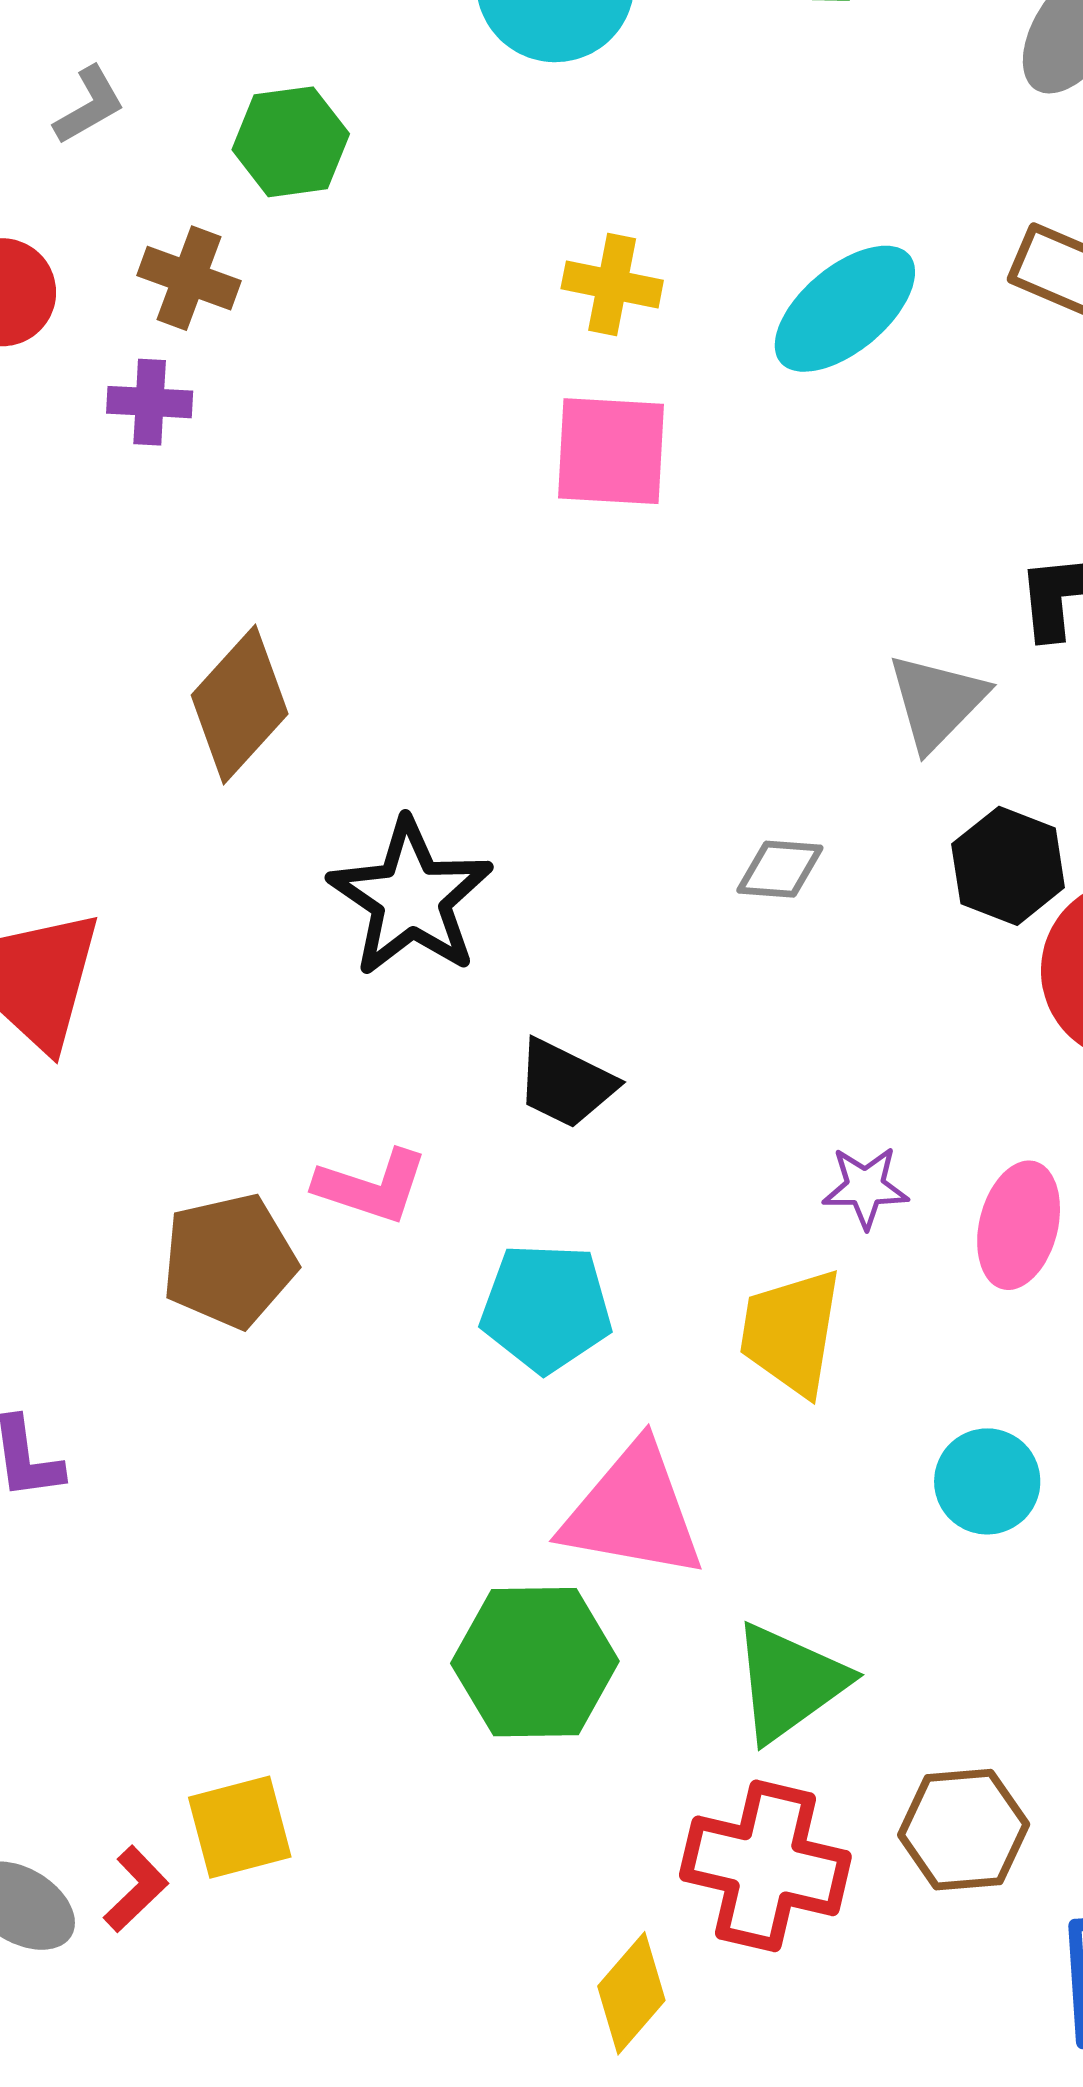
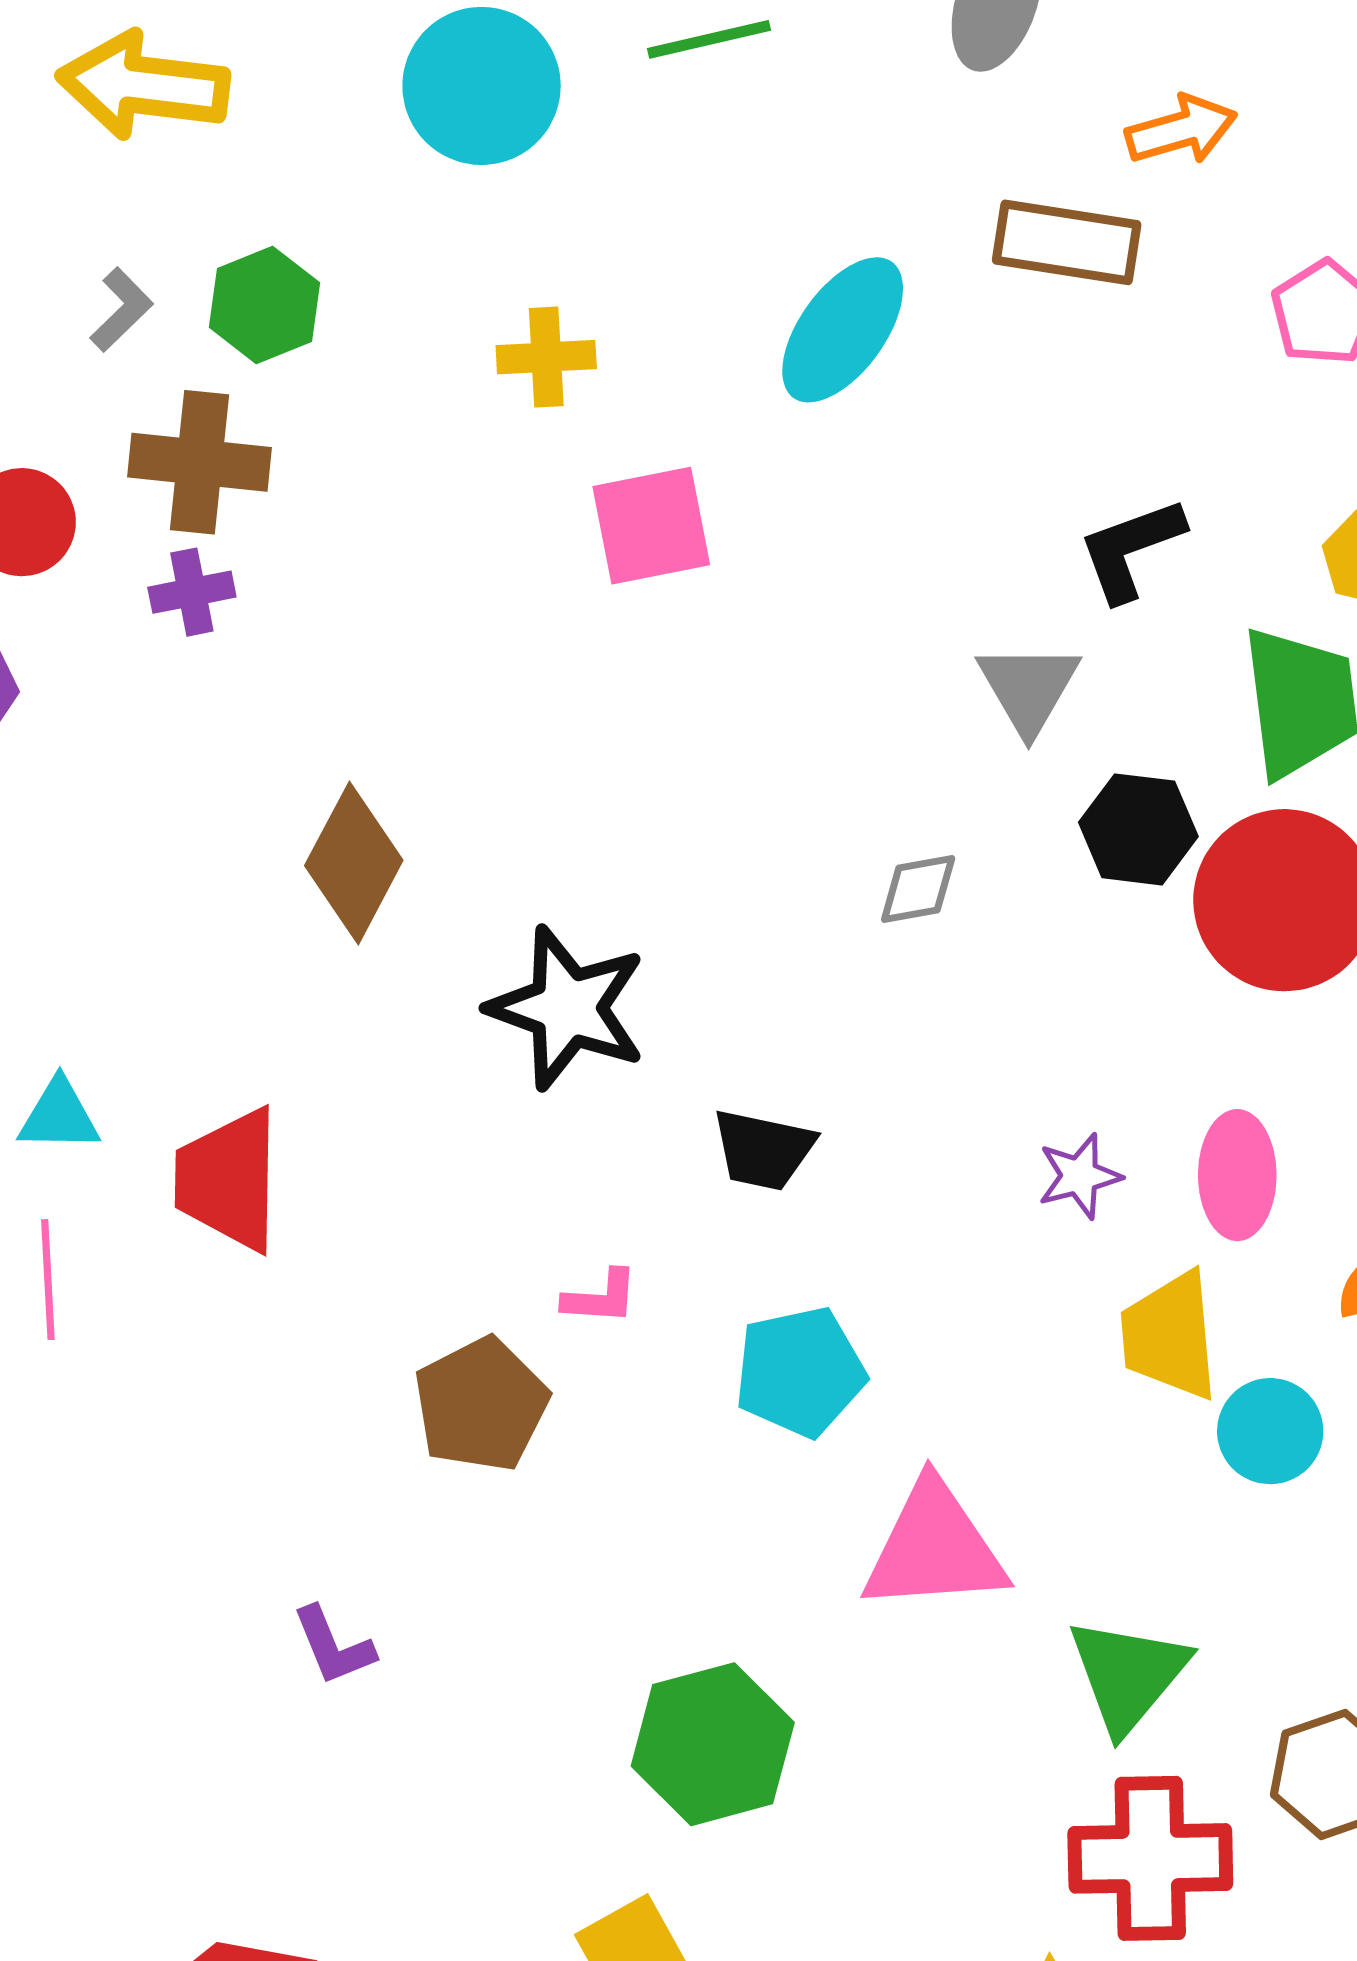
gray L-shape: (89, 105) -> (121, 310), moved
brown cross: (189, 278) -> (199, 462), size x1.4
yellow cross: (612, 285) -> (546, 357), moved
pink L-shape: (371, 1186) -> (601, 1297), size x0.7
yellow trapezoid: (791, 1332) -> (1170, 1336), moved
green hexagon: (535, 1662) -> (713, 1744), moved

